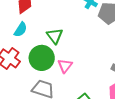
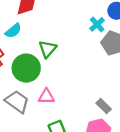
pink triangle: (65, 66) -> (46, 96), moved, turned 35

